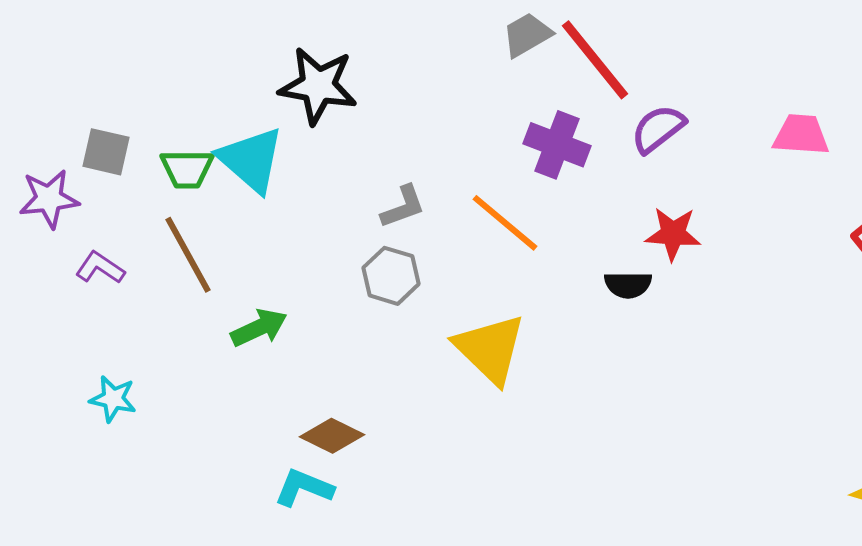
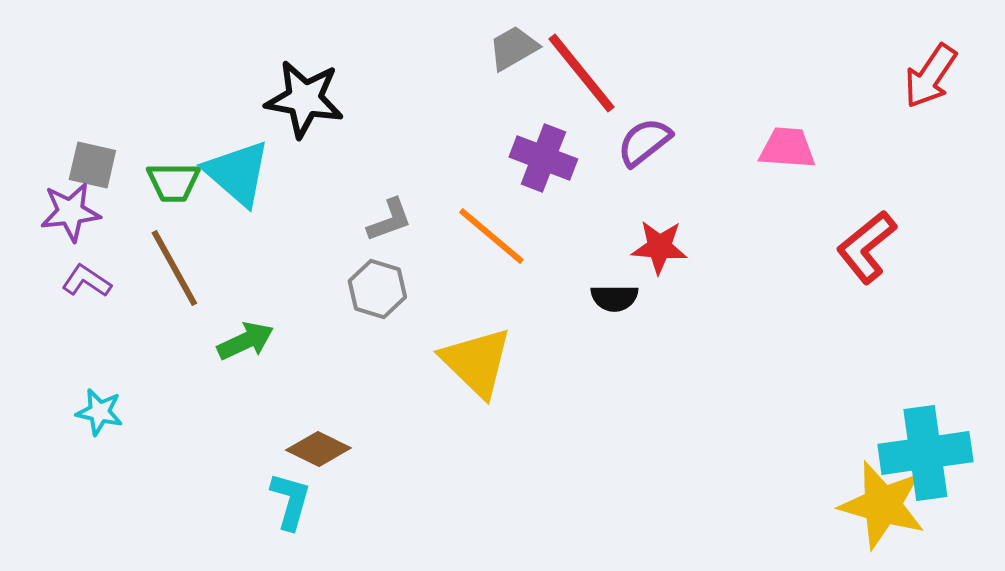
purple star: (49, 199) -> (70, 212), moved
cyan L-shape: (304, 488) -> (290, 501), turned 84

